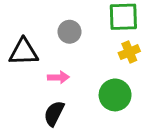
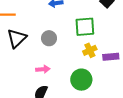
black triangle: (24, 52) -> (17, 38), moved, turned -40

